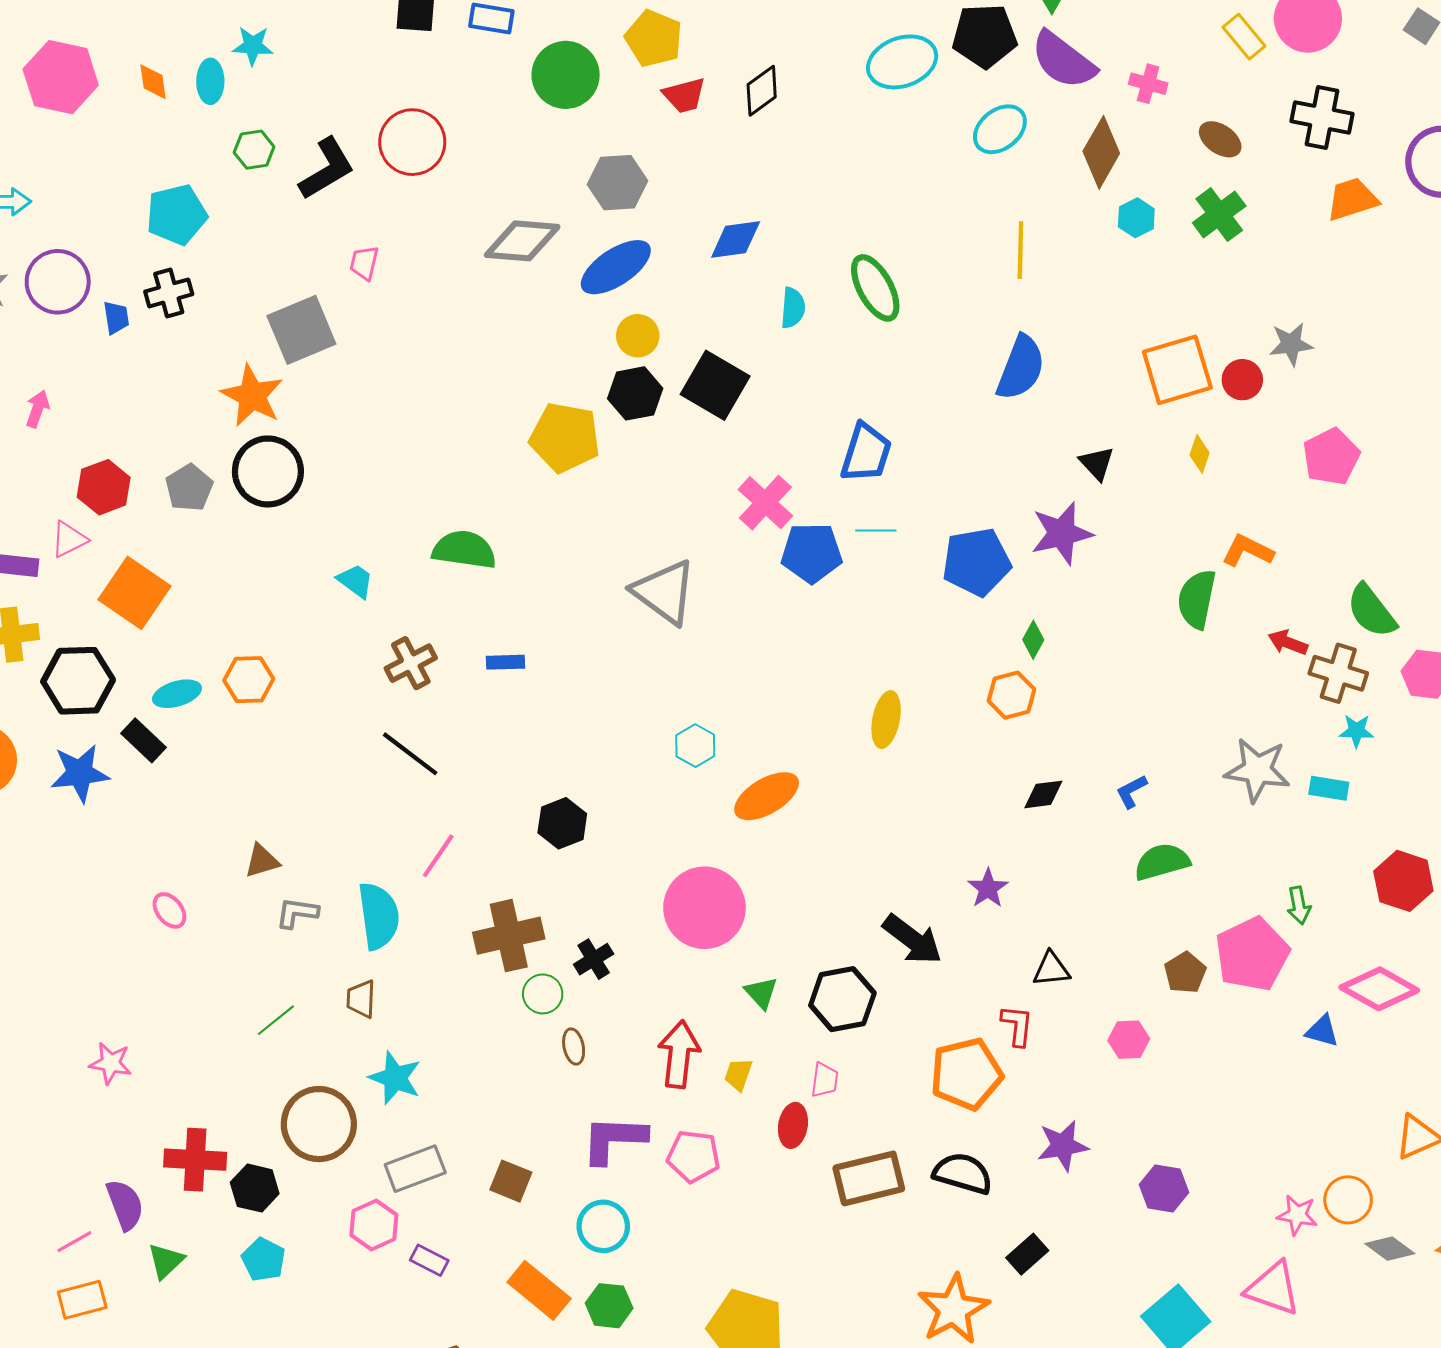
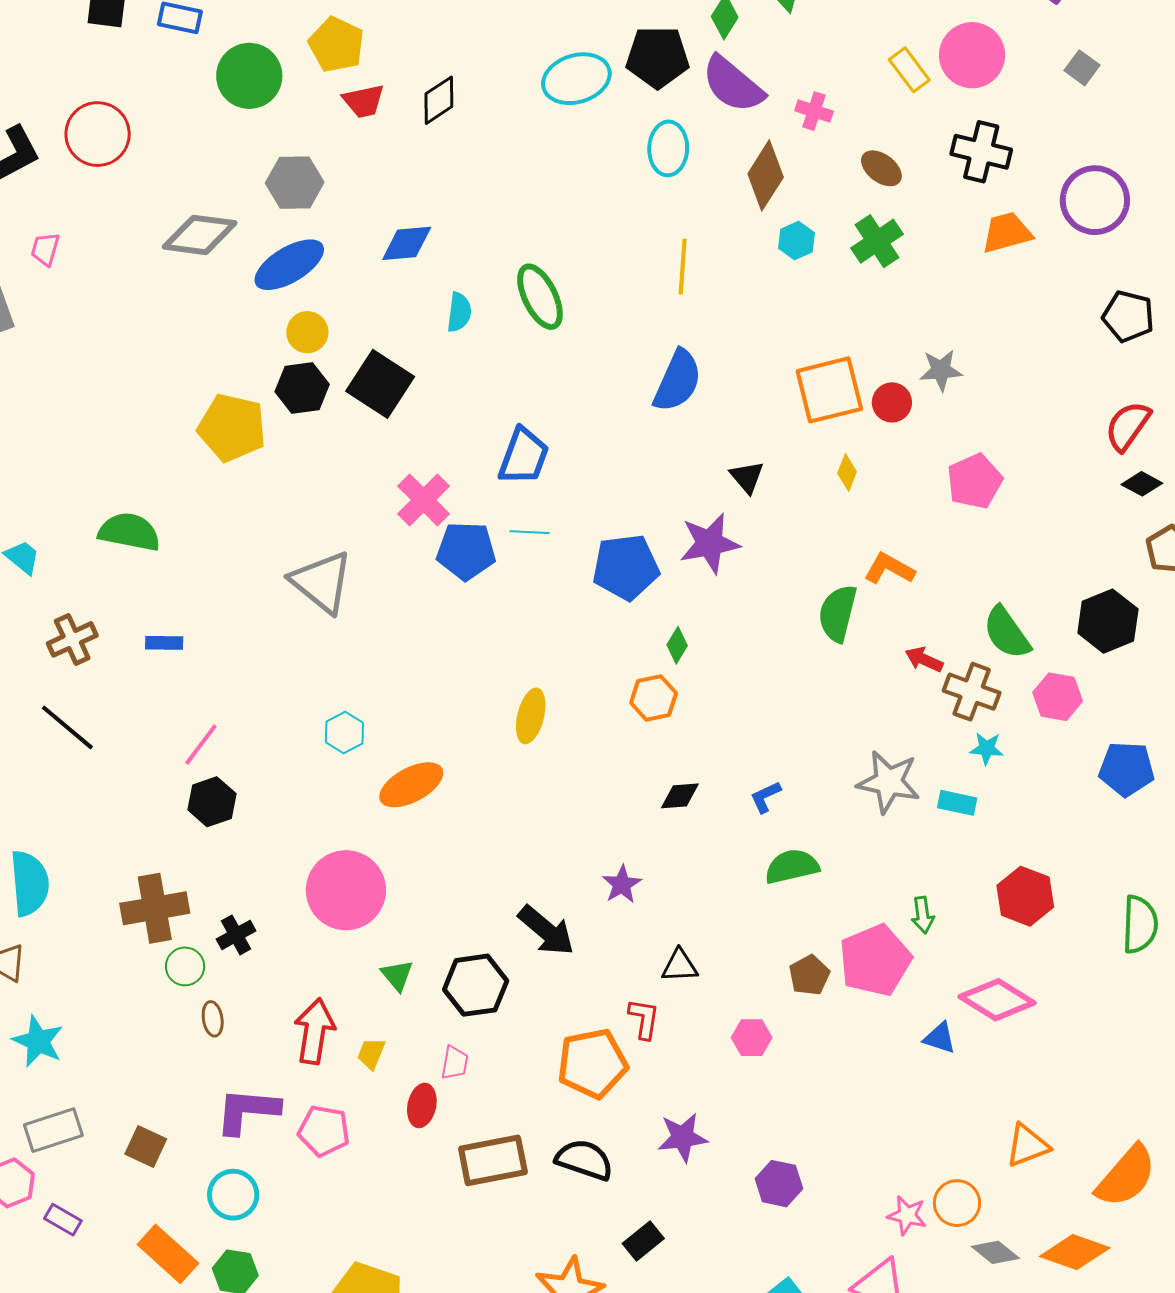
cyan ellipse: (1000, 129) -> (668, 148), turned -52
pink line: (438, 856) -> (201, 745), moved

